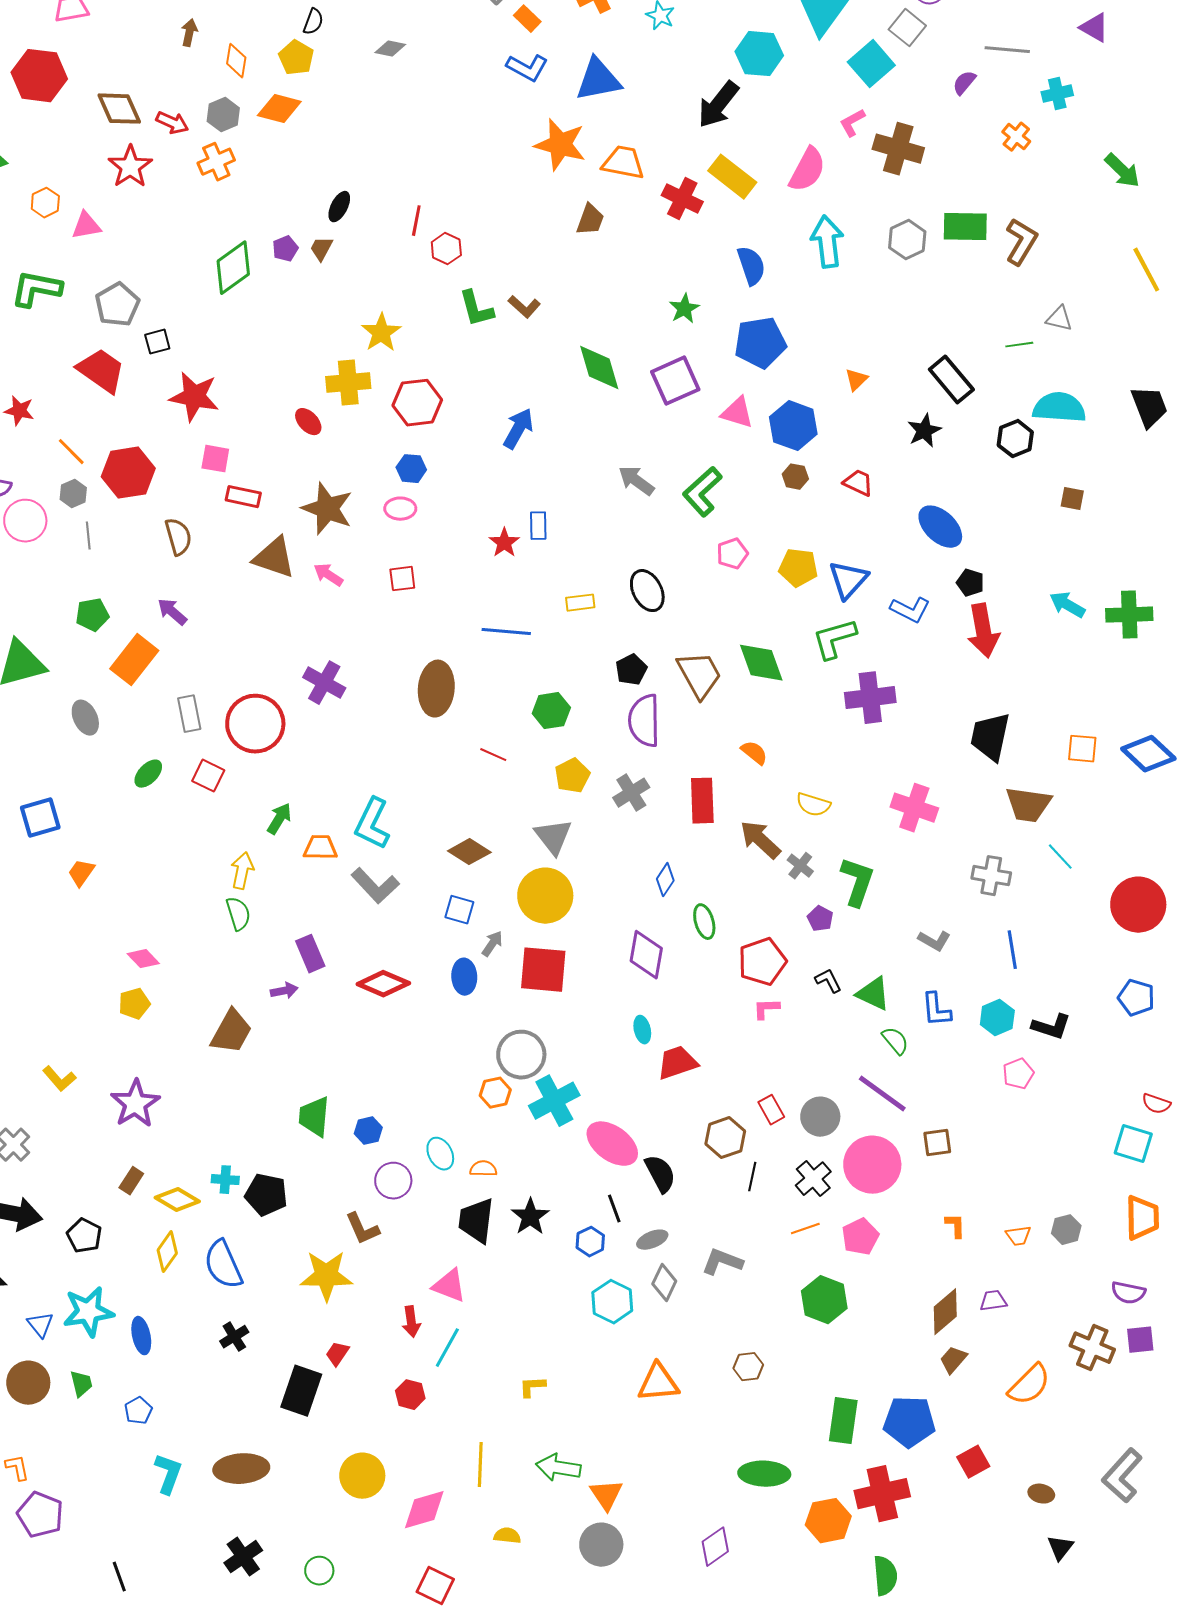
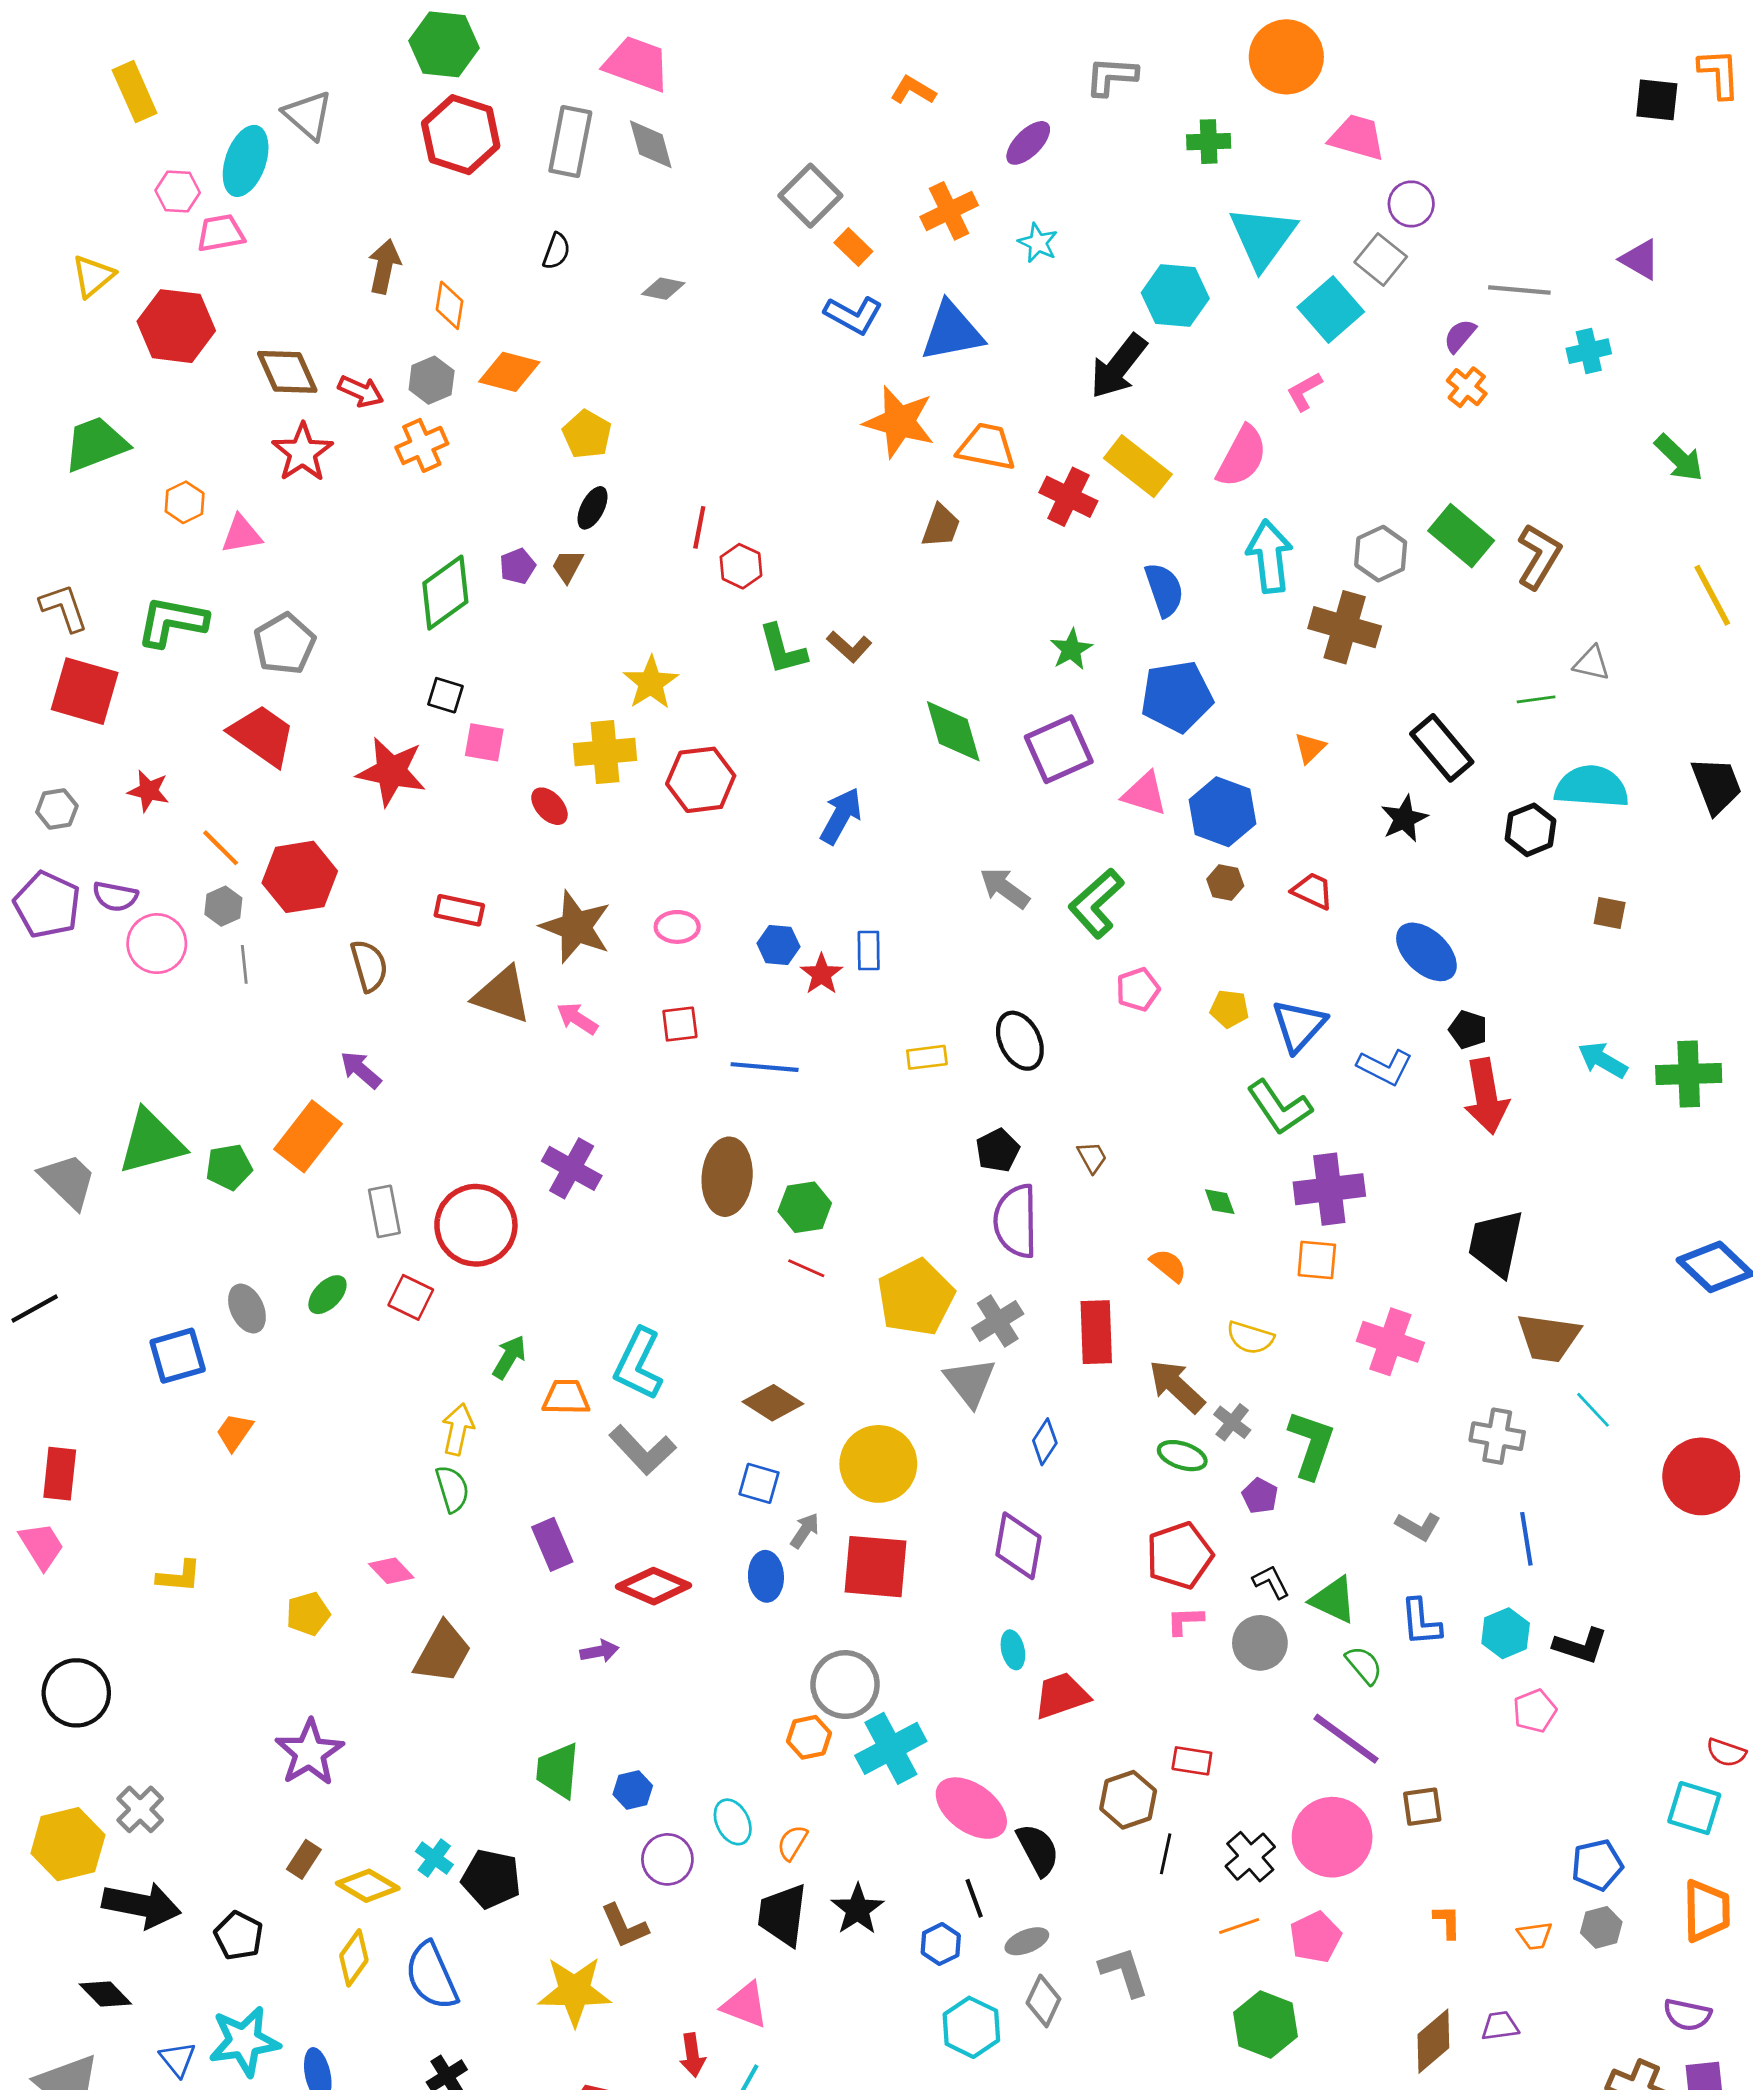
brown arrow: (189, 33) -> (384, 266), size x1.4
yellow pentagon: (296, 58) -> (587, 434), moved
orange cross: (1016, 137) -> (1467, 387), moved
brown cross: (898, 149) -> (1345, 627), moved
green rectangle: (965, 227) -> (1461, 536), turned 39
black square: (157, 342) -> (445, 695), moved, turned 32
pink square: (215, 459) -> (484, 742), moved
blue hexagon: (411, 469) -> (778, 945), moved
yellow pentagon: (798, 568) -> (1229, 1009), size x0.7
green pentagon: (92, 615) -> (229, 1167), moved
blue line: (506, 632) -> (765, 1067), moved
green L-shape: (834, 639) -> (1279, 1107), turned -108
green diamond: (761, 663) -> (1220, 1202), moved, size x0.5
brown trapezoid: (699, 675) -> (1092, 1157), size x0.5
green hexagon: (551, 711) -> (805, 1207), moved
gray ellipse: (85, 718) -> (247, 1309), moved
orange square: (1082, 749) -> (1317, 1260), moved
yellow pentagon: (572, 776) -> (916, 1297), size x1.6
gray triangle: (553, 837) -> (970, 1382), moved
green ellipse: (704, 922) -> (1182, 1456), moved, turned -56
pink diamond: (143, 959) -> (391, 1571), moved
purple arrow: (284, 991) -> (599, 1651), moved
blue pentagon: (1136, 998) -> (1597, 1865), moved, turned -30
yellow L-shape: (59, 1079) -> (179, 1576), moved, turned -44
red rectangle: (771, 1110) -> (1192, 1761), turned -52
gray circle: (820, 1117) -> (1260, 1643), moved
orange semicircle: (483, 1169) -> (792, 1843), turned -60
cyan cross: (225, 1180) -> (434, 1858), turned 32
gray L-shape: (722, 1262) -> (1124, 1972), turned 51

